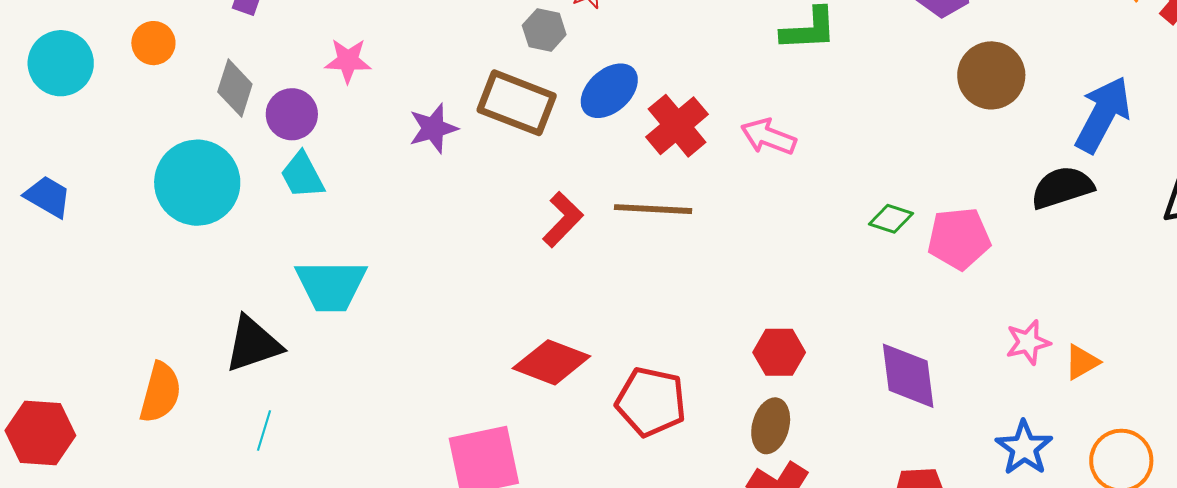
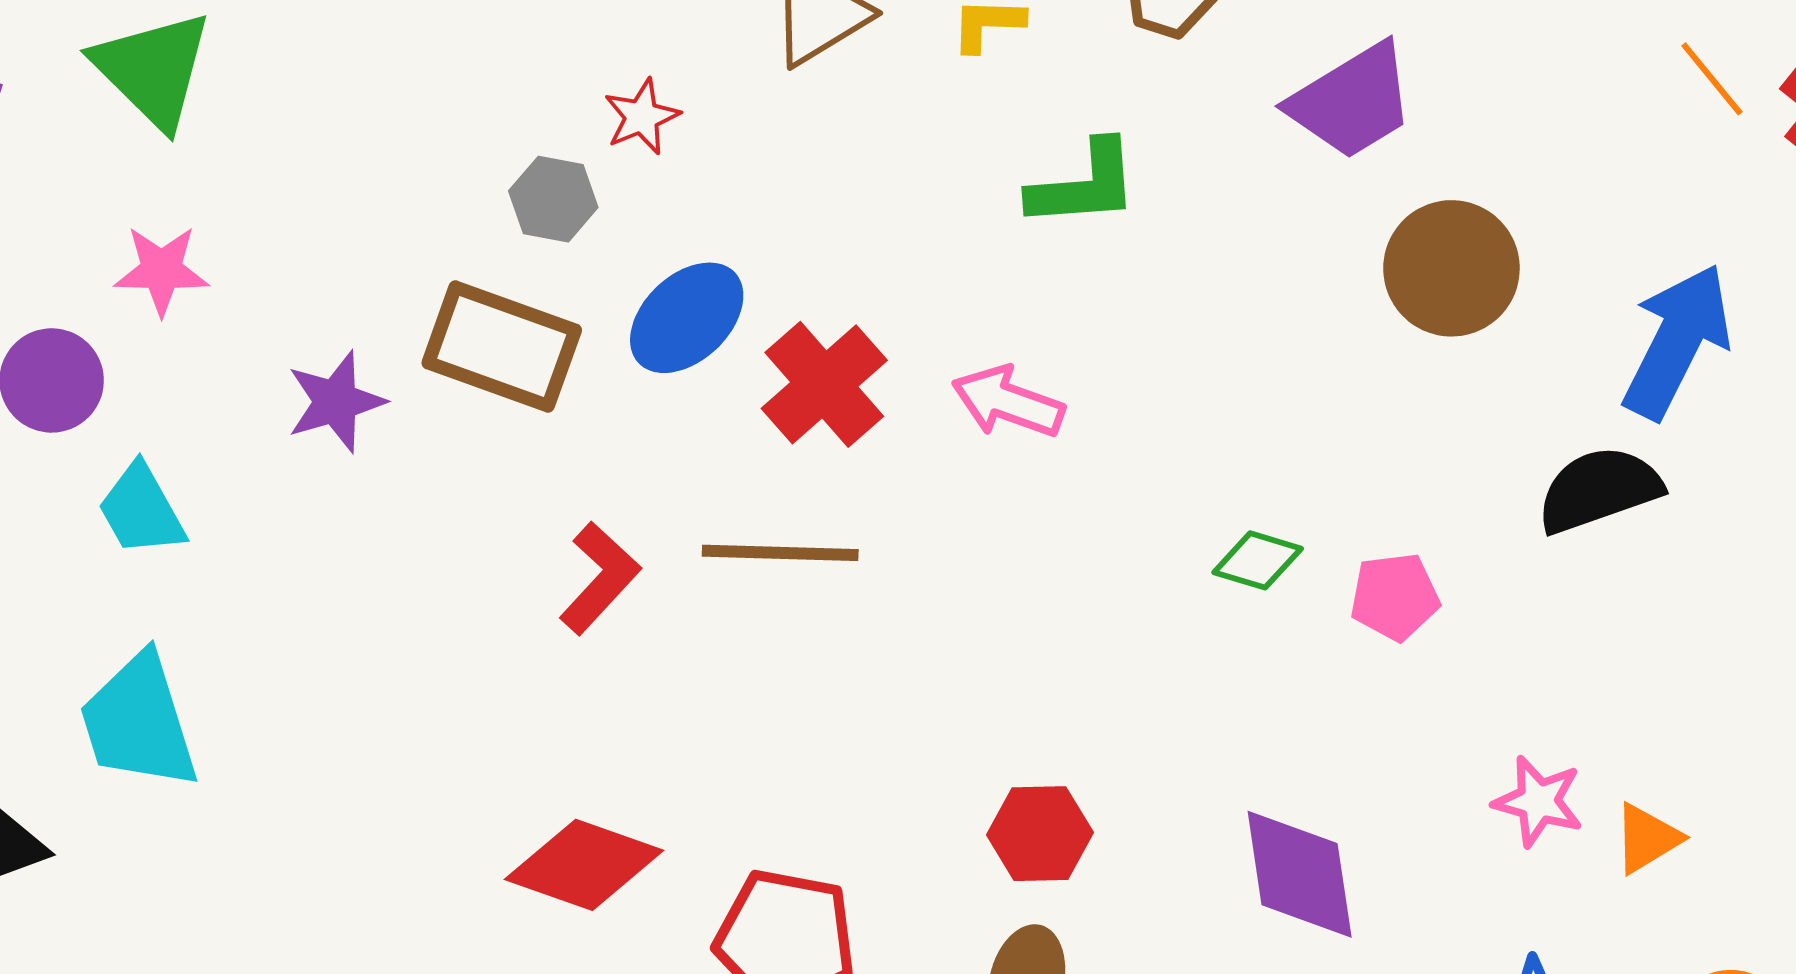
cyan trapezoid: (302, 175) -> (141, 510), moved
pink pentagon: (959, 239) -> (1395, 597), size x0.7
cyan trapezoid: (331, 286) -> (139, 722), turned 74
pink star: (1028, 342) -> (1538, 801), turned 30

